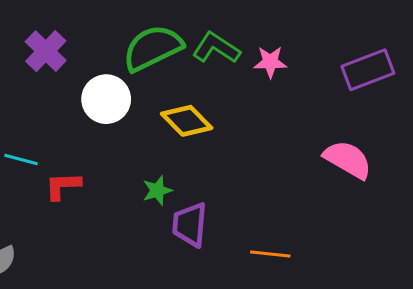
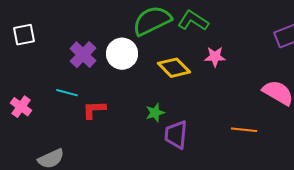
purple cross: (46, 51) -> (83, 55), moved
pink star: (270, 62) -> (215, 57), moved
orange line: (270, 254) -> (244, 130), moved

